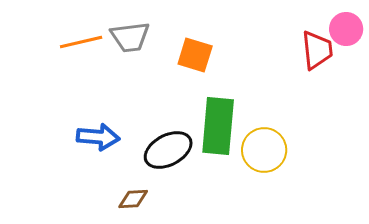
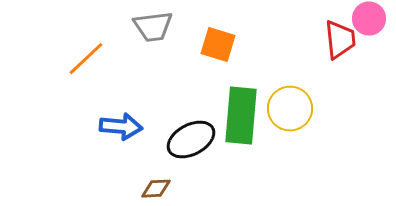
orange line: (81, 42) -> (86, 59), moved, turned -30
yellow circle: (264, 150) -> (290, 109), moved

